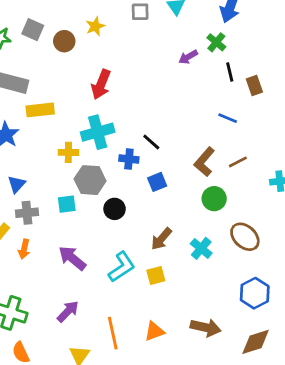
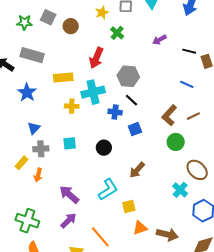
yellow star: (95, 26) -> (102, 13), moved
green cross: (216, 42) -> (117, 33), moved
black line: (230, 72) -> (189, 51), turned -64
yellow rectangle: (40, 110) -> (63, 78), moved
gray hexagon: (90, 180) -> (128, 76), moved
cyan cross: (201, 248) -> (180, 190), moved
purple arrow: (72, 258) -> (69, 194), moved
yellow square: (156, 276) -> (129, 206), moved
orange triangle: (154, 331) -> (140, 228), moved
orange line: (113, 333) -> (100, 237), turned -30

